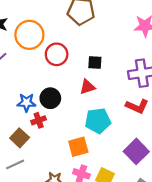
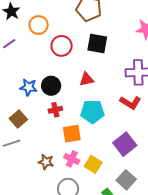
orange circle: (29, 35) -> (39, 25), size x0.7
black square: (95, 62) -> (97, 44), moved, size x1.5
red cross: (39, 120) -> (55, 110), moved

